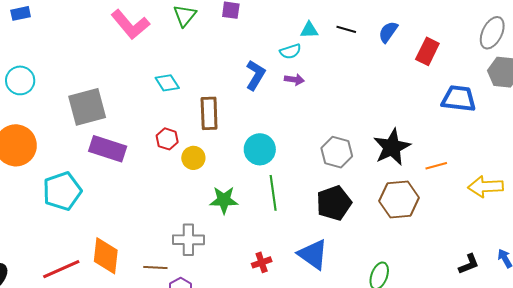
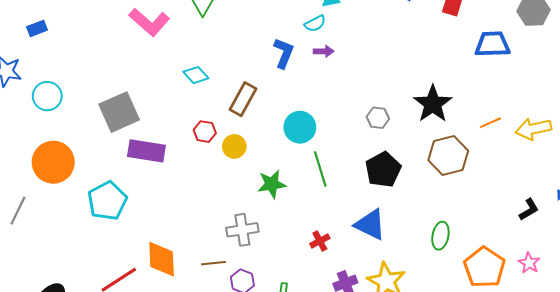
brown rectangle: (209, 113) -> (243, 99), turned 40
gray hexagon: (337, 152) -> (378, 118), size x0.7
orange line: (436, 166) -> (491, 123), moved

